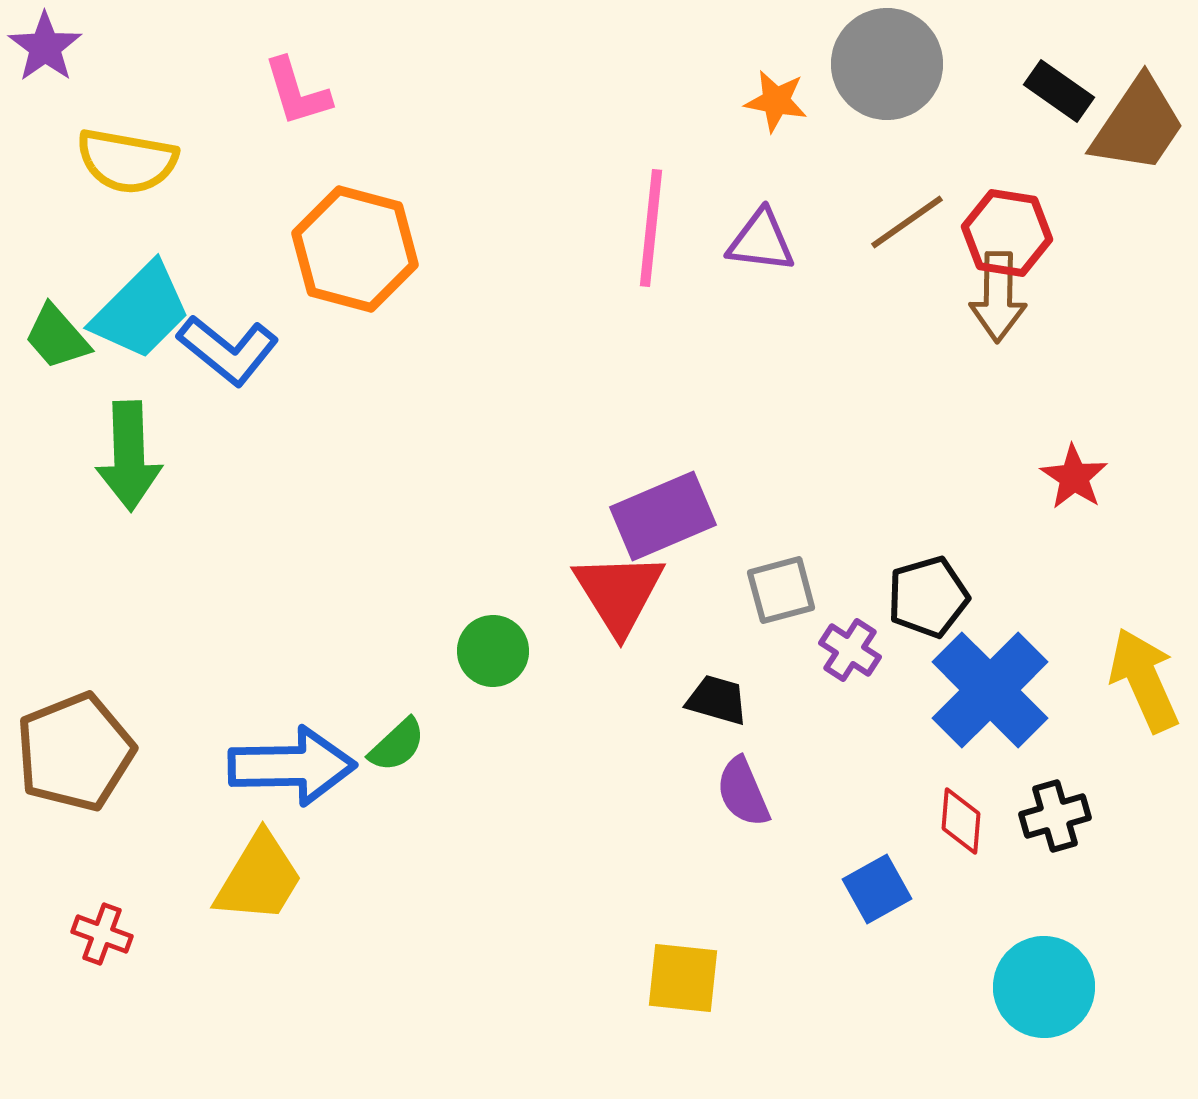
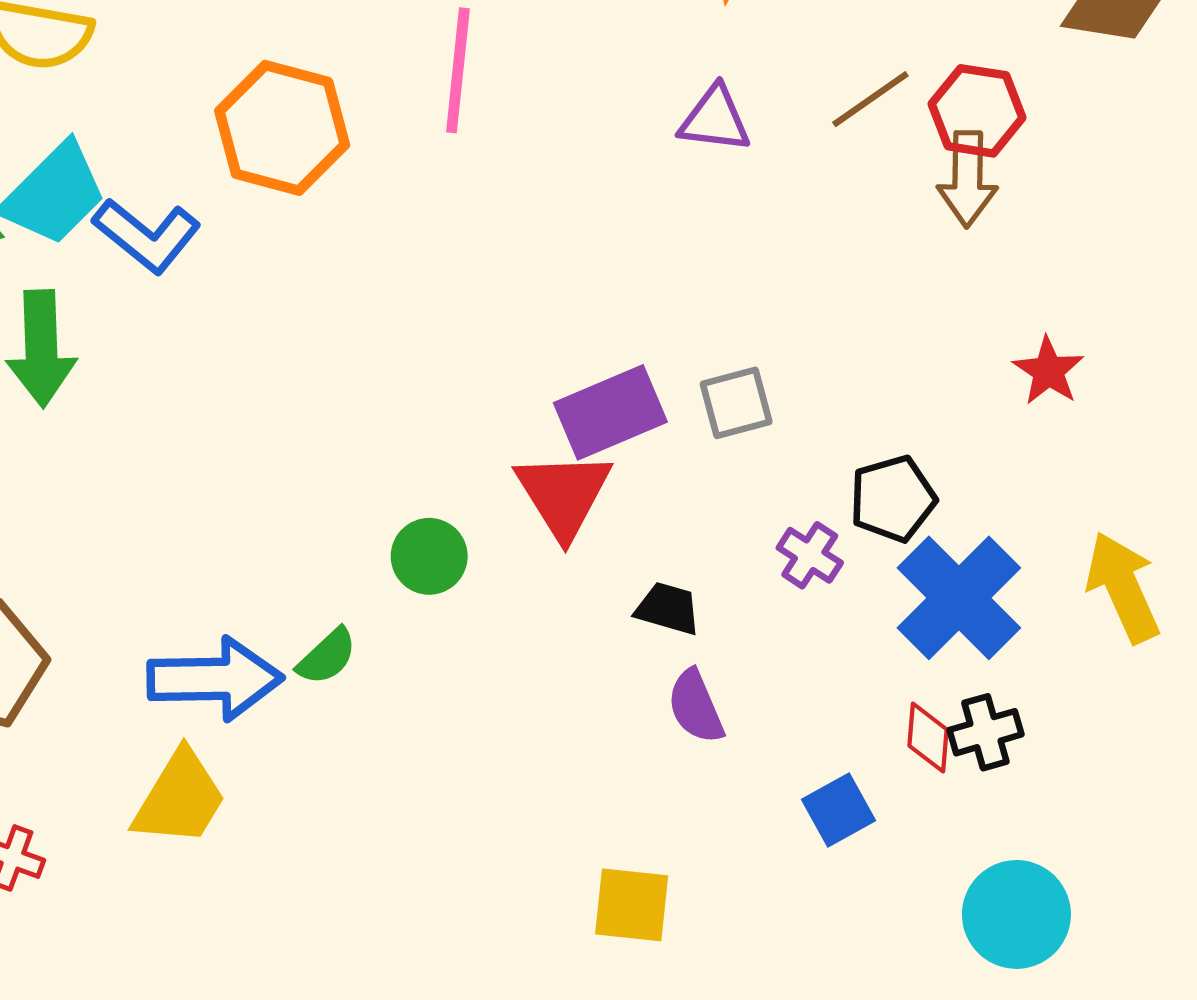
pink line: (651, 228) -> (458, 70), moved
gray square: (781, 590) -> (736, 403), moved
black cross: (1055, 816) -> (986, 732), moved

